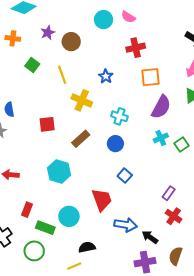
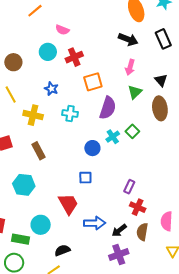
cyan circle: (103, 20) -> (48, 52), moved
cyan cross: (119, 116) -> (70, 113), moved
brown rectangle: (81, 139) -> (39, 151), turned -66
blue circle: (115, 144) -> (92, 148), moved
green square: (181, 144) -> (132, 131), moved
blue square: (125, 176) -> (85, 178), turned -32
black arrow: (150, 237) -> (119, 230), turned -63
brown semicircle: (176, 256) -> (142, 232), moved

